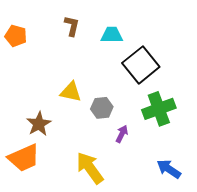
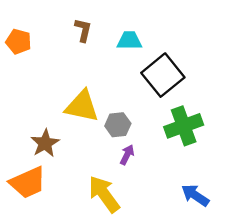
yellow triangle: (71, 92) -> (82, 106), size x1.4
purple arrow: (122, 134) -> (127, 155), moved

